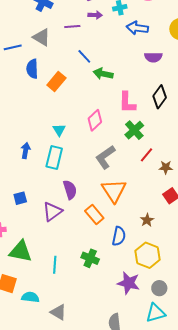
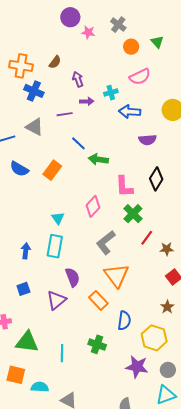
blue semicircle: (32, 69) -> (19, 169), moved, turned -54
blue arrow: (26, 150) -> (26, 251), moved
brown star: (147, 220) -> (167, 307), moved

